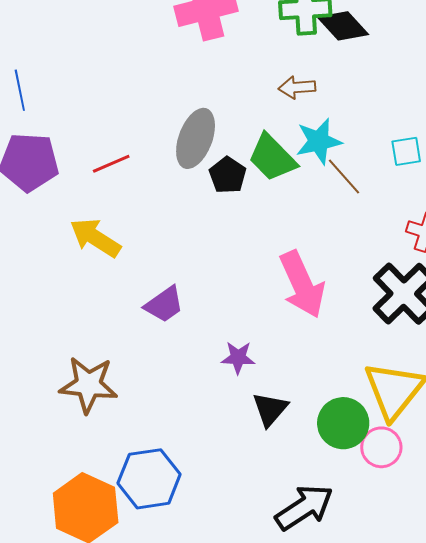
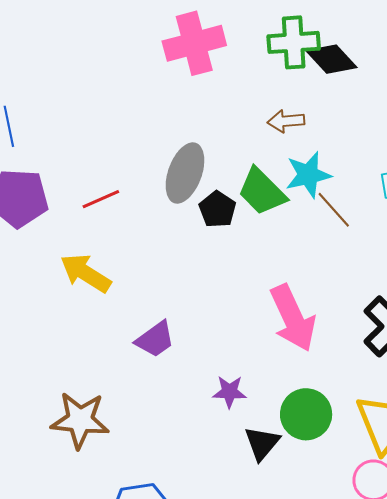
green circle: (343, 423) -> (306, 414), moved

